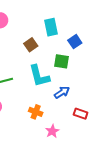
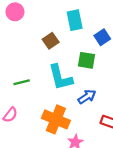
orange cross: (36, 112) -> (56, 119), size x1.6

